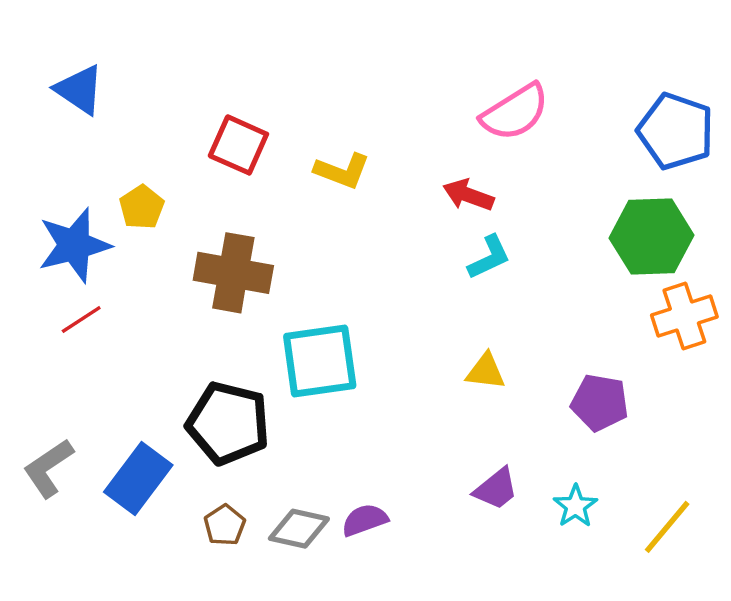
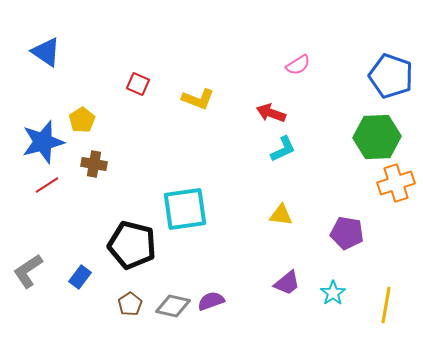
pink semicircle: (515, 112) -> (298, 65), size x0.6
red square: (238, 145) -> (138, 84), size x0.7
brown cross: (233, 273) -> (94, 164), moved, size x0.6
blue rectangle: (138, 479) -> (80, 277), size x0.6
yellow line: (667, 527) -> (386, 305), turned -30

